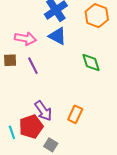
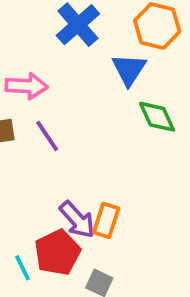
blue triangle: (57, 36) -> (129, 69), moved, turned 42
orange rectangle: (75, 114) -> (106, 220), moved

